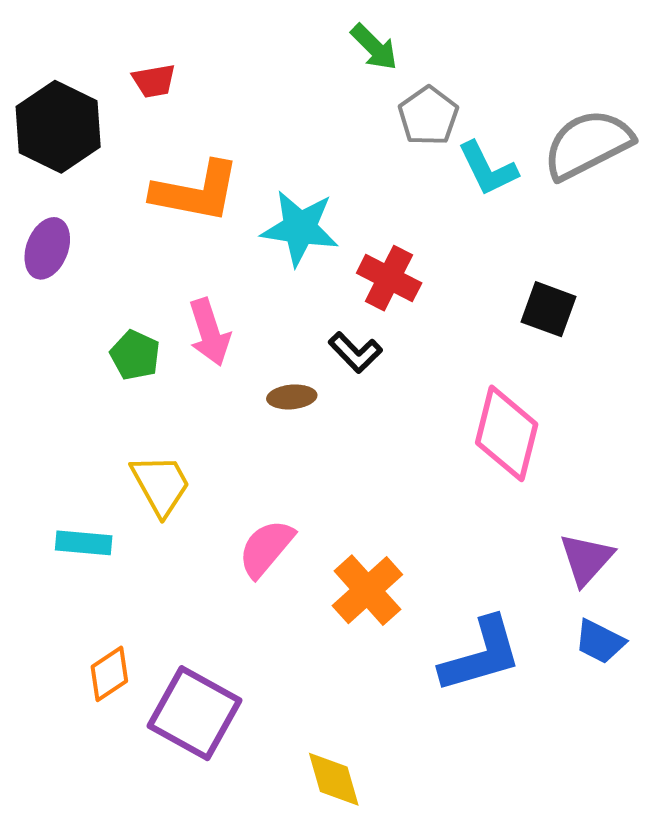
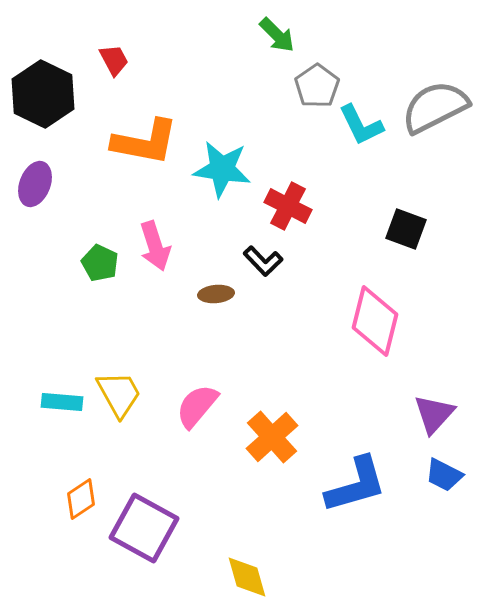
red trapezoid: (154, 81) -> (114, 60), turned -108
yellow trapezoid: (161, 485) -> (119, 394), moved

